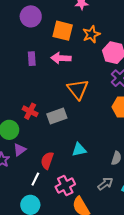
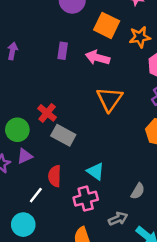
gray rectangle: (57, 116) -> (63, 135), moved, turned 36
cyan triangle: (79, 150) -> (96, 171), turned 35
red semicircle: (47, 160) -> (55, 176), turned -30
pink cross: (65, 186) -> (86, 199), moved

